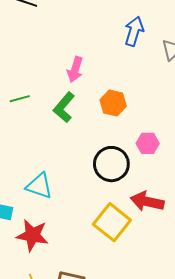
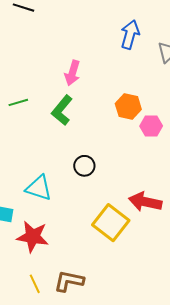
orange hexagon: (113, 103) -> (128, 107), moved
pink hexagon: (148, 143) -> (151, 126), moved
black circle: (111, 164) -> (84, 166), moved, size x0.6

